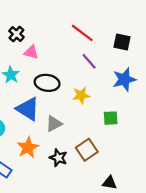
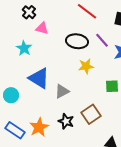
purple line: (89, 61) -> (102, 40), moved
black ellipse: (47, 83) -> (77, 41), moved
orange star: (28, 148) -> (39, 127), moved

